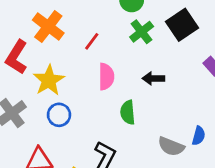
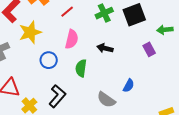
blue circle: (59, 115) -> (49, 60), moved
blue semicircle: (199, 136) -> (129, 86), moved

